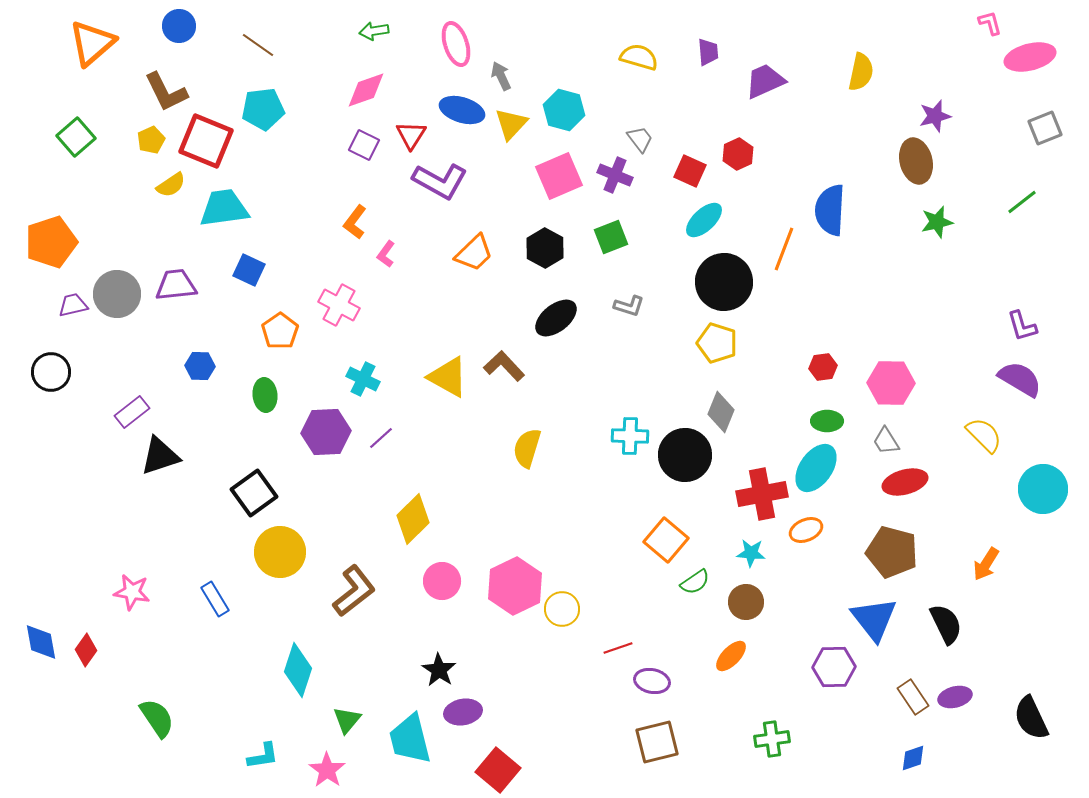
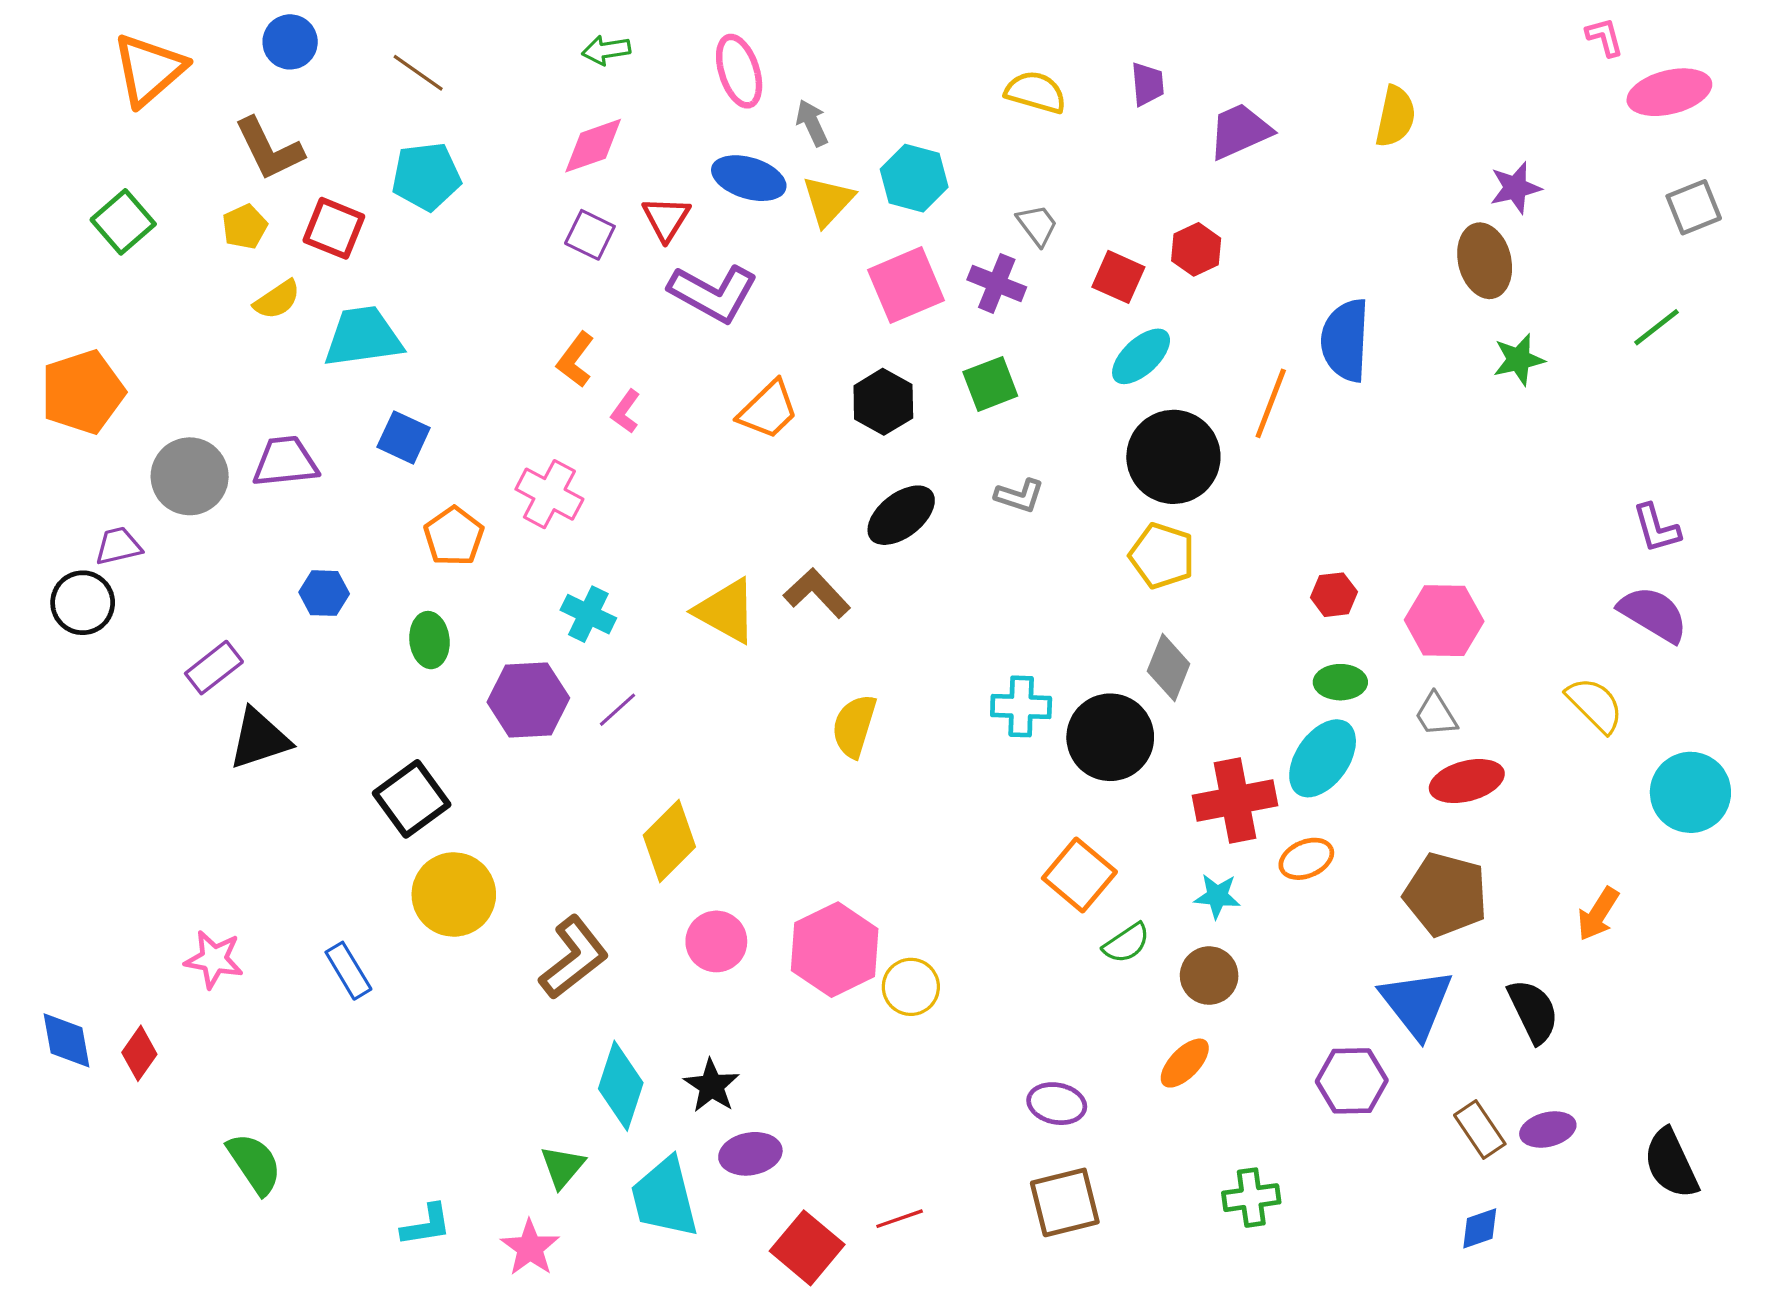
red square: (206, 141) -> (334, 228), size x0.7
purple trapezoid: (73, 305) -> (118, 546), moved
red line: (618, 648) -> (900, 1219), moved
cyan diamond: (298, 670) -> (621, 1086), moved

